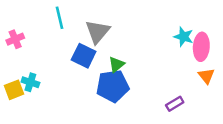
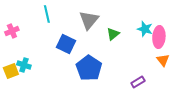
gray triangle: (97, 32) -> (89, 20), moved
green triangle: (116, 65) -> (113, 34), moved
blue pentagon: (113, 86) -> (89, 68), turned -30

